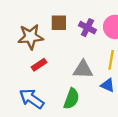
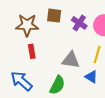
red rectangle: (39, 65) -> (32, 51), turned -72

